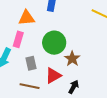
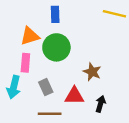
green circle: (54, 43) -> (56, 47), moved
red triangle: (53, 76) -> (74, 96), turned 42

